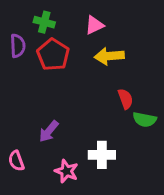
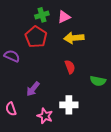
green cross: (44, 22) -> (42, 15), moved, turned -32
purple semicircle: (18, 46) -> (12, 56), moved, turned -63
red semicircle: (125, 99) -> (70, 67), moved

